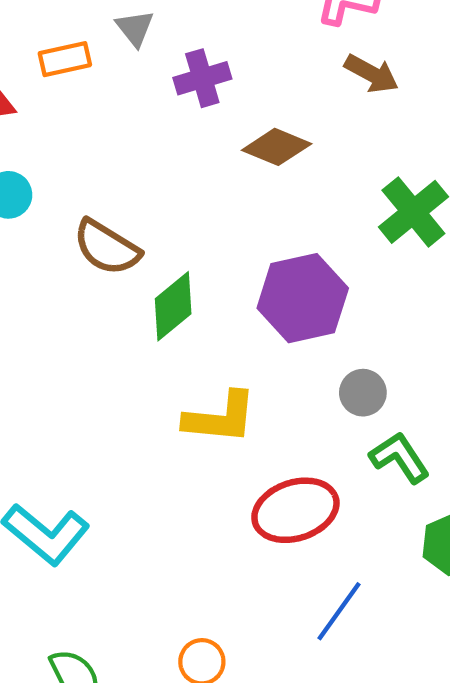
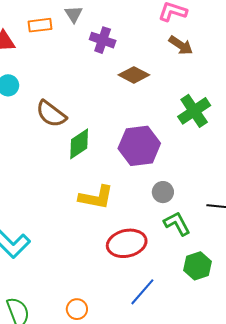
purple cross: (202, 78) -> (103, 40), turned 30

